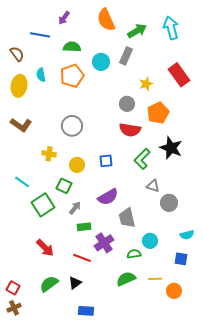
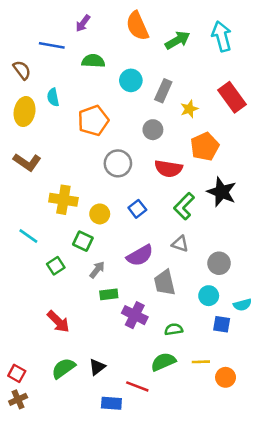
gray rectangle: (126, 56) -> (163, 91), moved
orange pentagon: (72, 76) -> (93, 121), moved
gray circle: (127, 104) -> (153, 130), moved
gray circle: (72, 126) -> (118, 163), moved
yellow cross: (49, 154) -> (63, 200), size x1.5
blue square: (106, 161) -> (137, 209), turned -32
gray triangle: (153, 186) -> (180, 244), moved
green square: (43, 205) -> (56, 266), size x0.6
cyan circle: (150, 241) -> (209, 296), moved
purple cross: (104, 243) -> (135, 315), turned -30
red line: (82, 258) -> (137, 386), moved
blue square: (181, 259) -> (222, 324), moved

